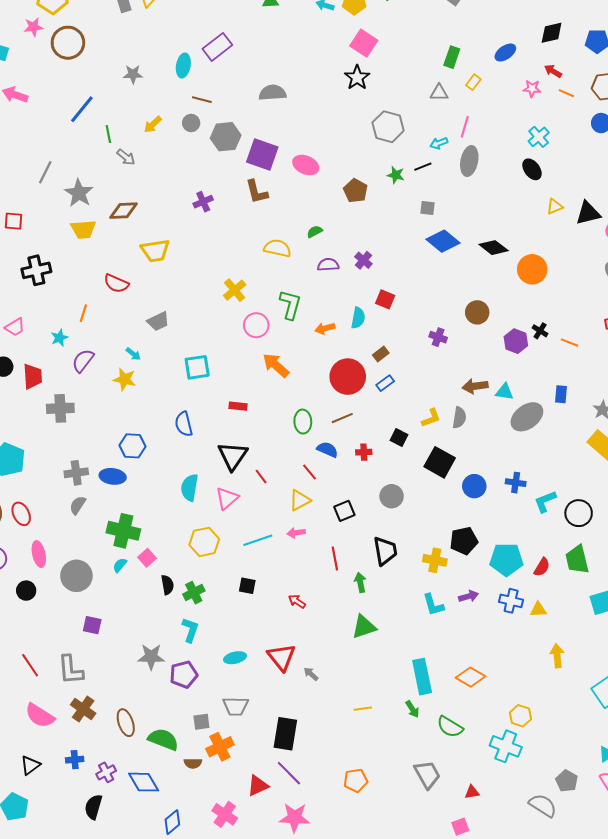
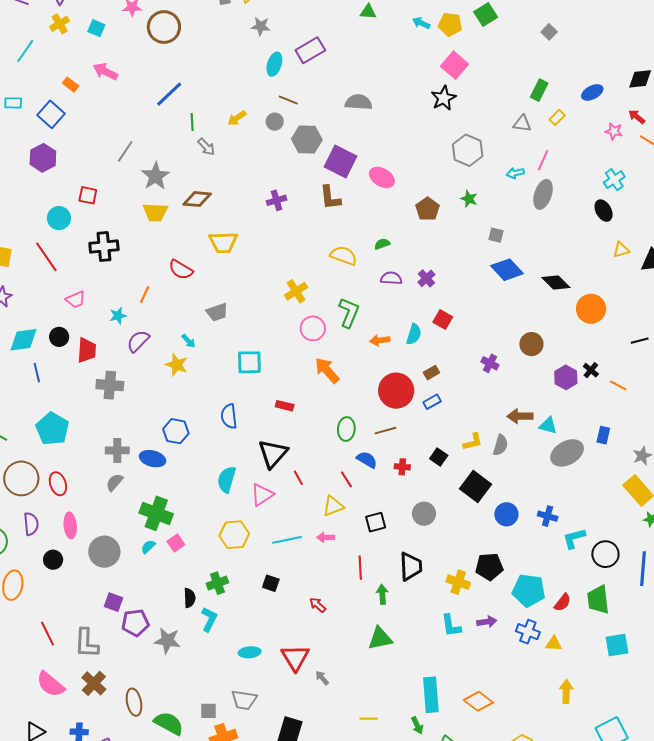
gray star: (133, 74) -> (261, 26), moved
black line: (423, 167) -> (640, 341), moved
black semicircle: (167, 585) -> (190, 598), moved
purple pentagon: (184, 674) -> (135, 623), moved

